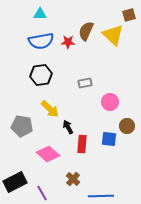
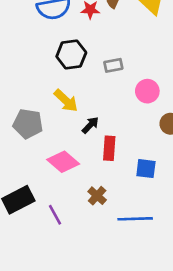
black hexagon: (41, 75) -> (71, 54), moved
black arrow: (68, 127) -> (90, 125), turned 72
blue square: (109, 139) -> (146, 169), moved

